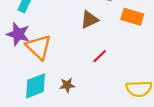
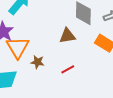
brown star: (67, 85) -> (37, 62), moved

